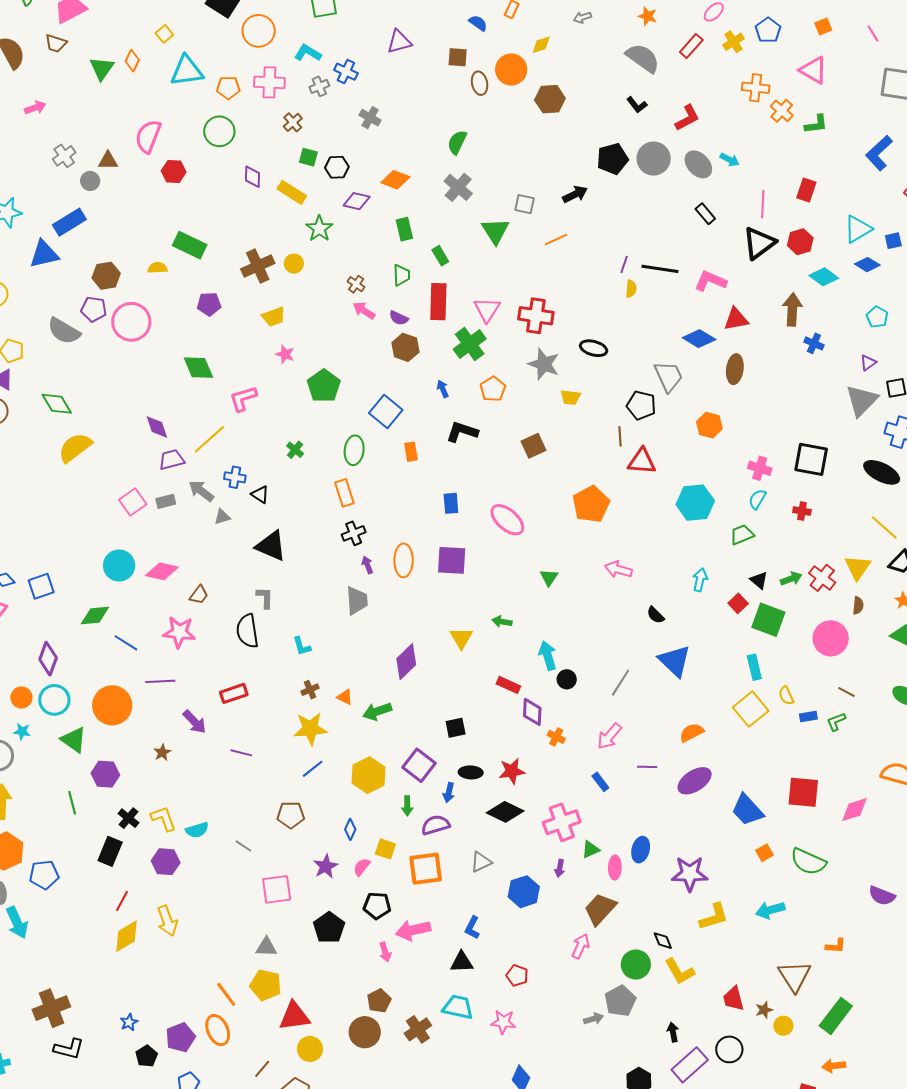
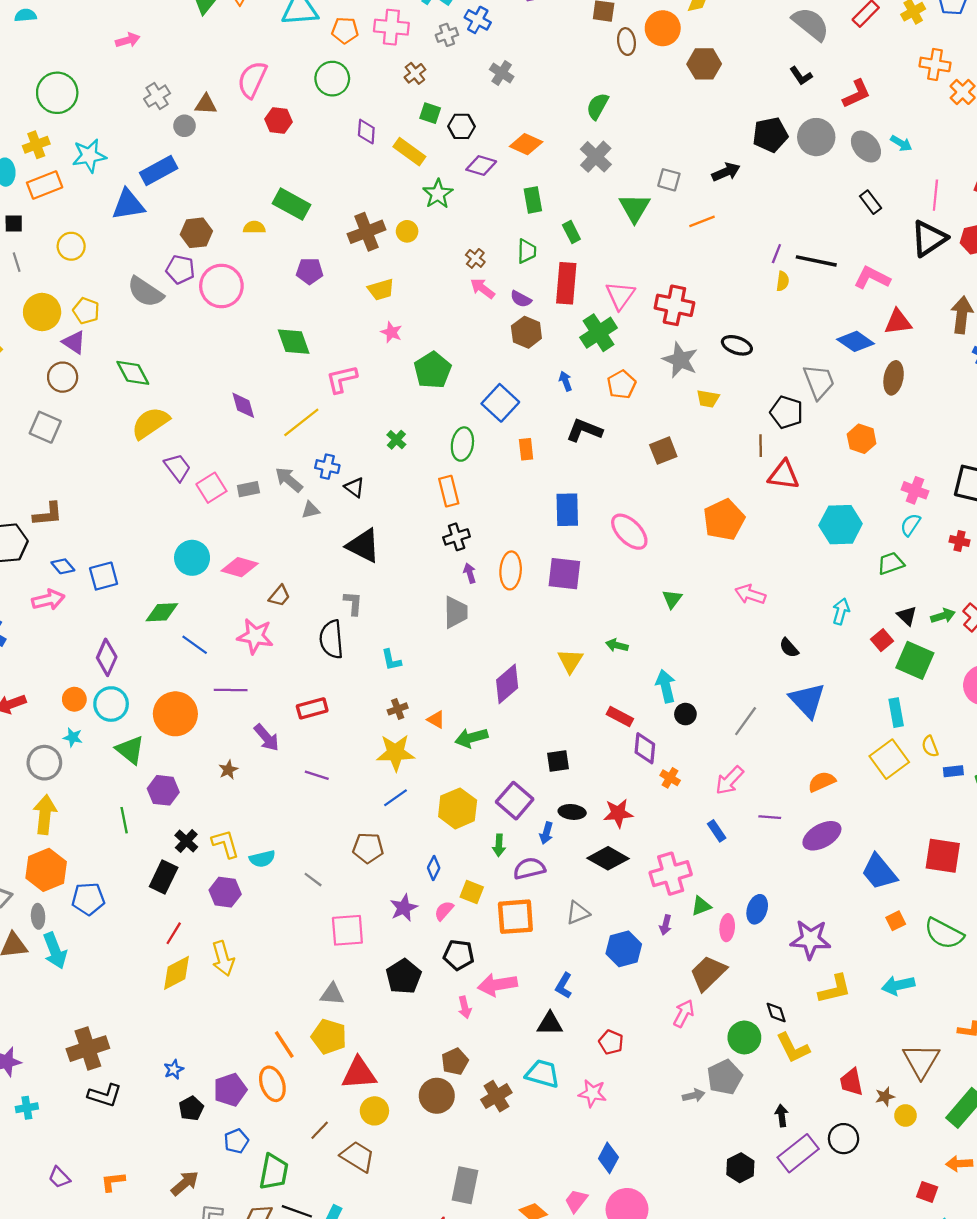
purple trapezoid: (172, 460) -> (177, 467), moved, turned 64
blue rectangle: (451, 503) -> (567, 510), size x1.4

